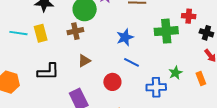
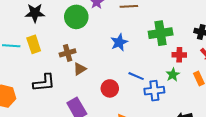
red cross: (189, 16) -> (179, 55), moved
brown cross: (75, 31) -> (68, 53), moved
blue line: (131, 62) -> (136, 76), moved

